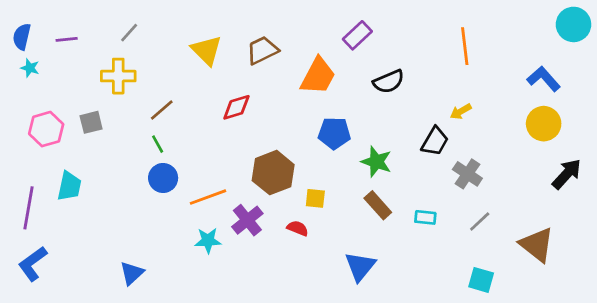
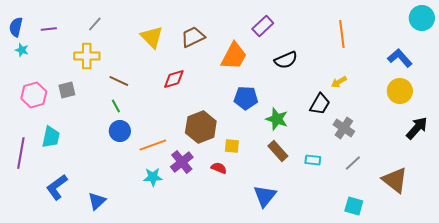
brown line: (162, 110) -> (119, 81), turned 66
blue L-shape: (33, 264) -> (57, 187), moved

